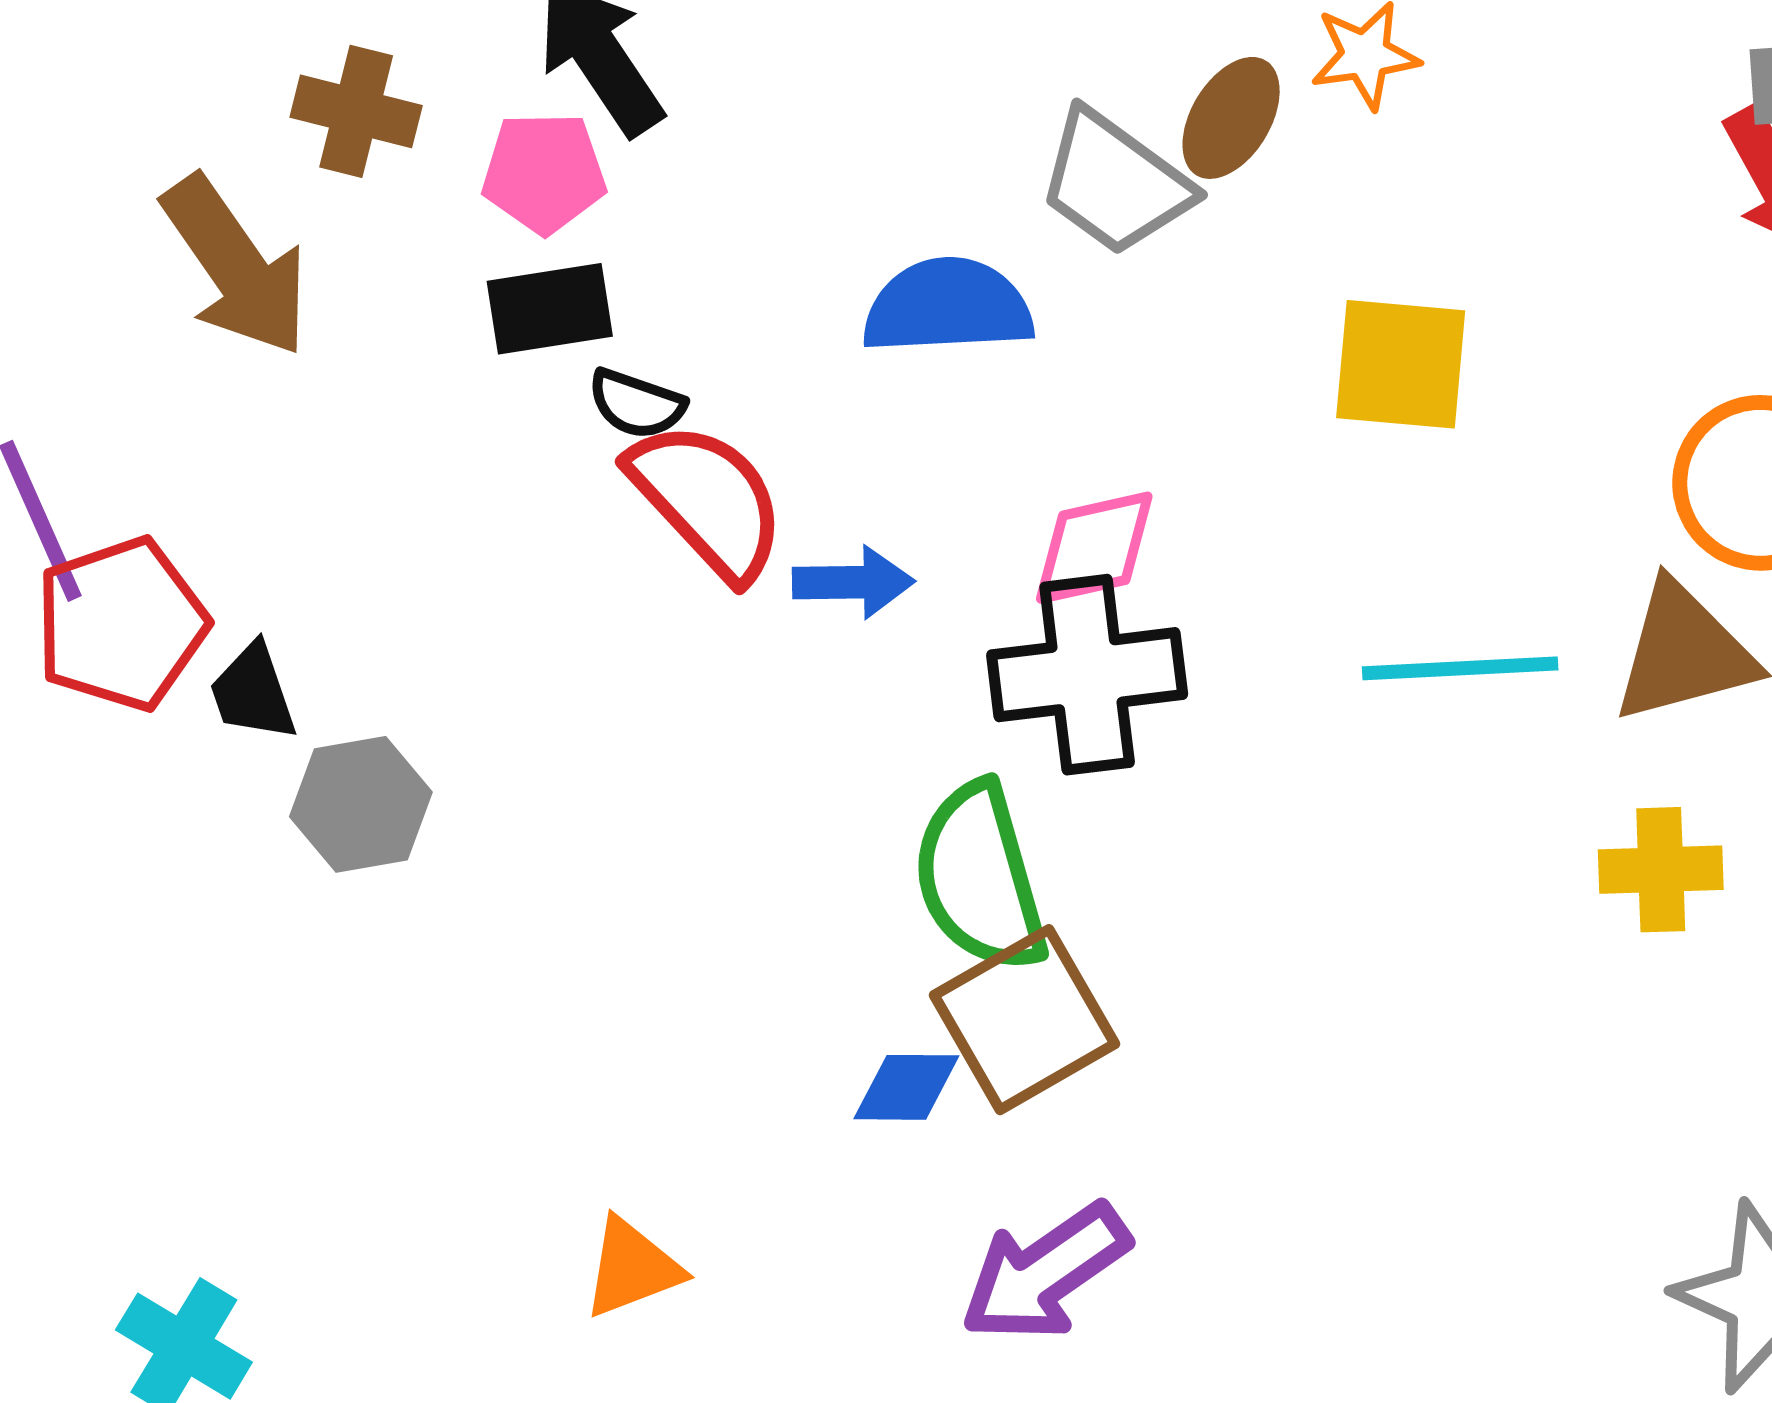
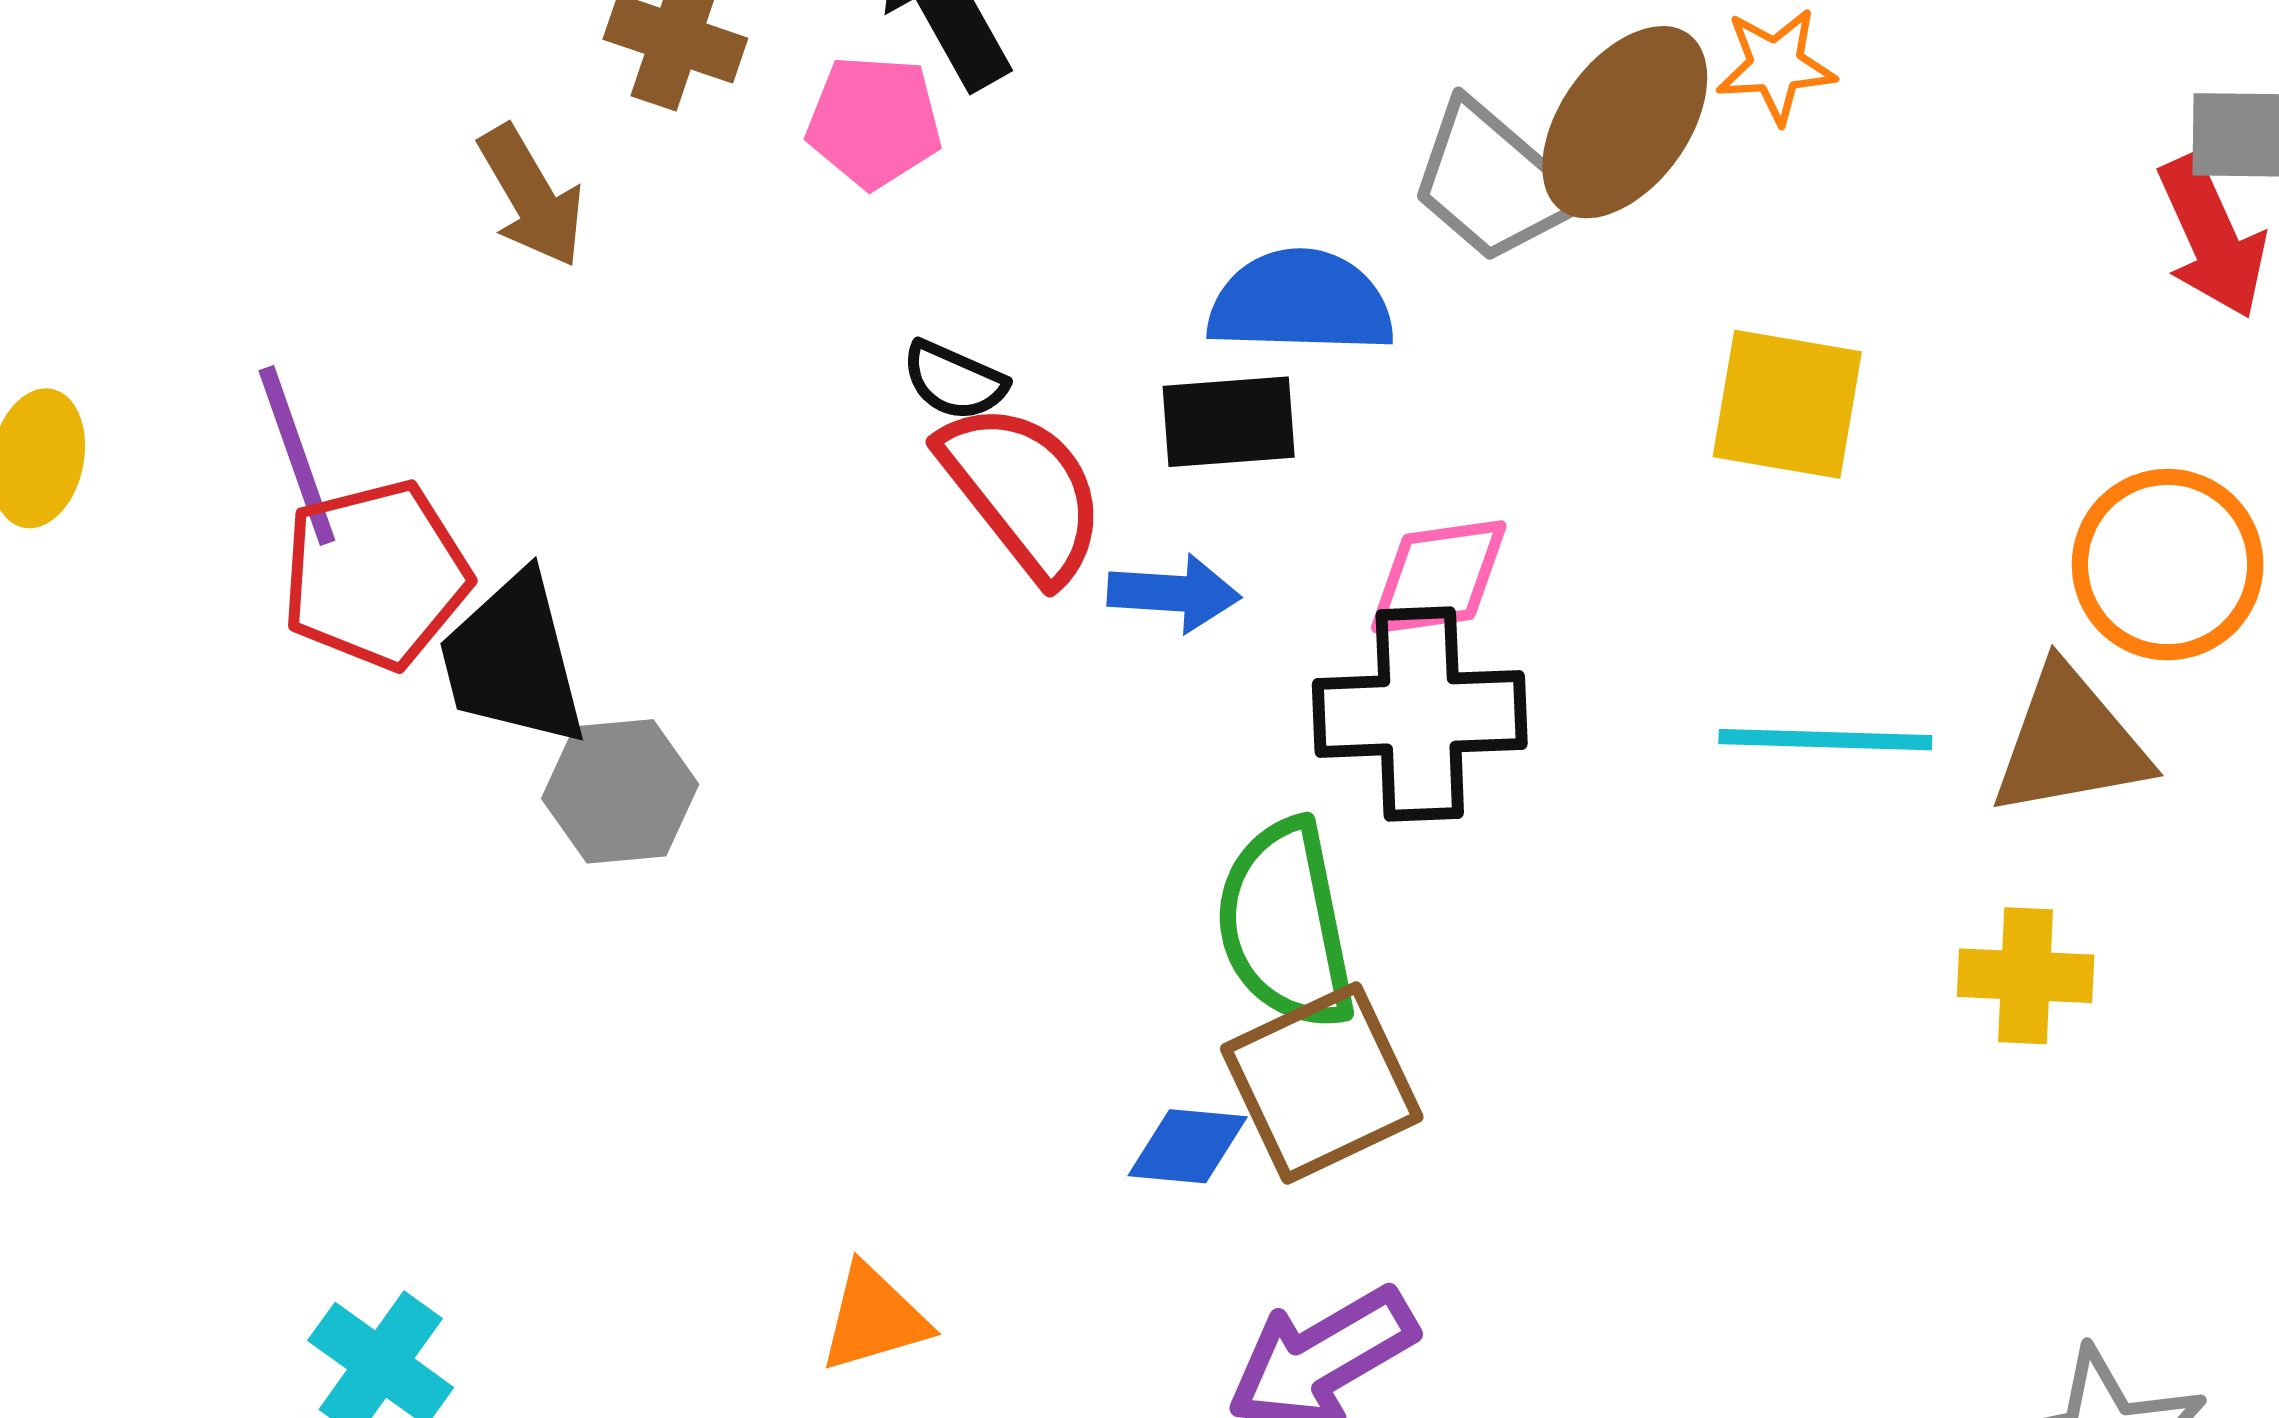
brown ellipse: (1231, 118) -> (1625, 122), size x1.5
brown arrow: (236, 266) -> (531, 196), size x0.7
black rectangle: (550, 309) -> (1229, 422), moved
black trapezoid: (253, 692) -> (513, 660), size x1.6

